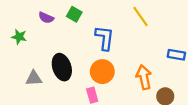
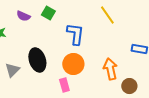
gray triangle: (34, 78) -> (12, 70), turned -42

